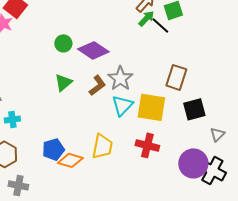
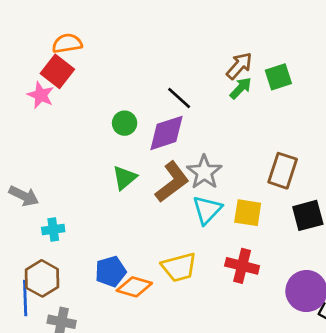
black line: (160, 25) -> (179, 98), moved
purple diamond: (93, 50) -> (166, 133), turned -52
brown L-shape: (97, 85) -> (172, 182), size x1.4
yellow square: (151, 107) -> (248, 213), size x0.7
yellow trapezoid: (102, 146) -> (179, 267), turned 64

